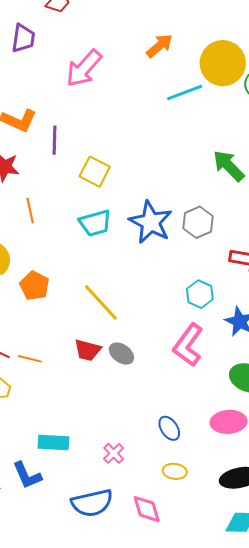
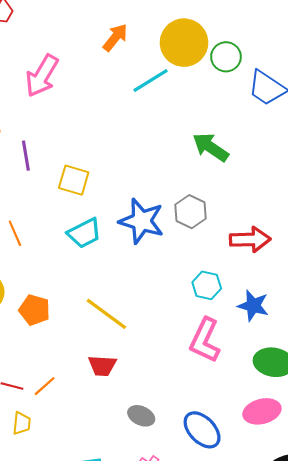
gray ellipse: (121, 354) -> (141, 416), moved
orange line: (30, 359) -> (45, 386), turned -45
blue ellipse: (169, 428) -> (202, 430), size x1.5

